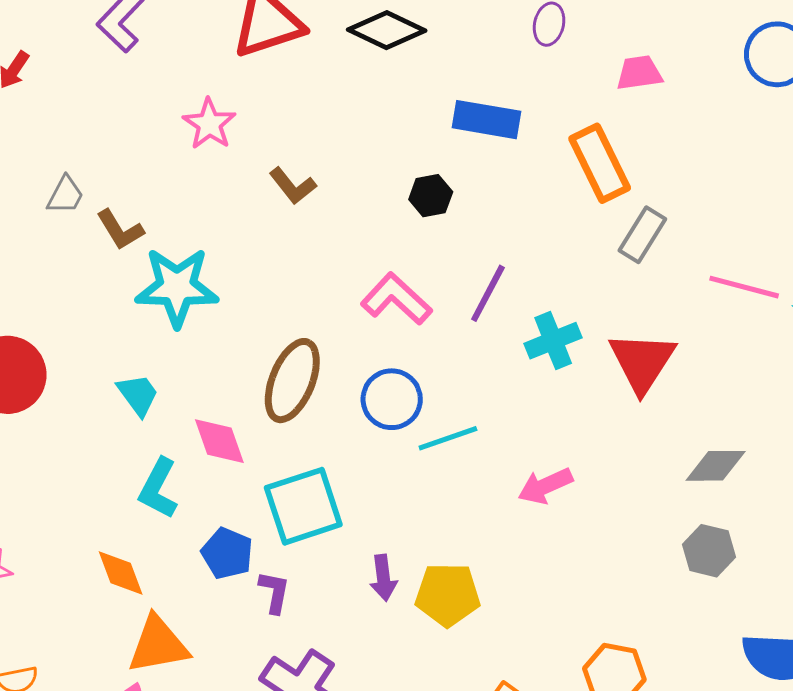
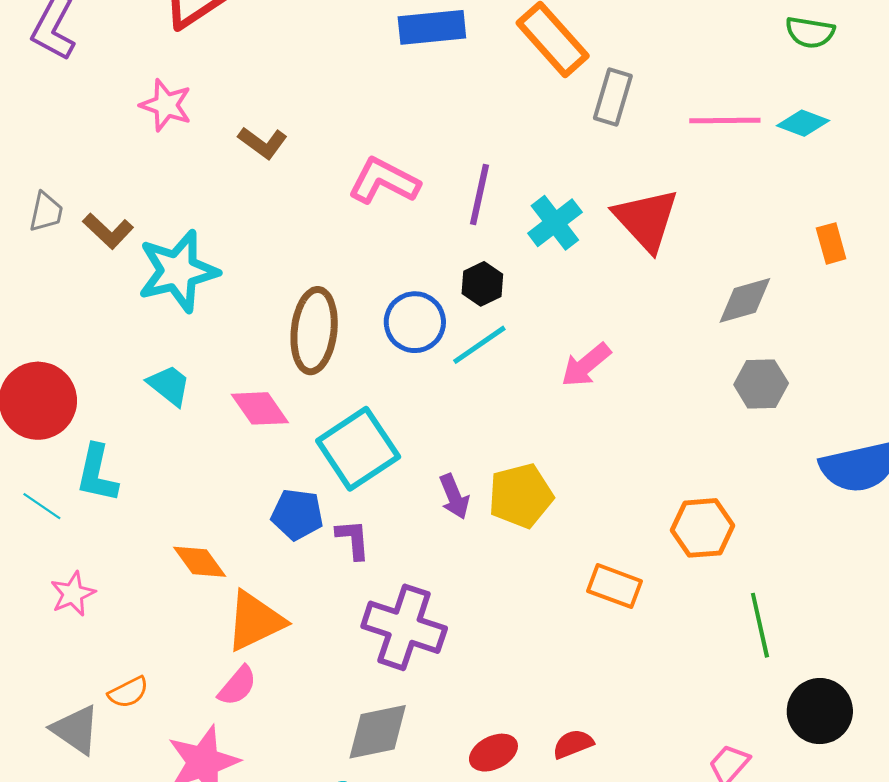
black hexagon: (431, 196) -> (482, 284), moved
pink L-shape: (396, 299) -> (384, 181), moved
cyan L-shape: (158, 488) -> (97, 474), moved

